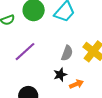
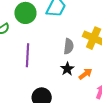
purple line: (25, 52) -> (27, 55), turned -30

